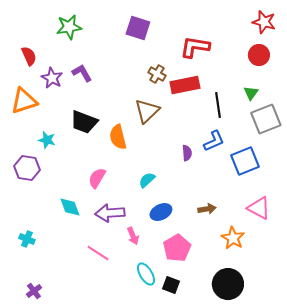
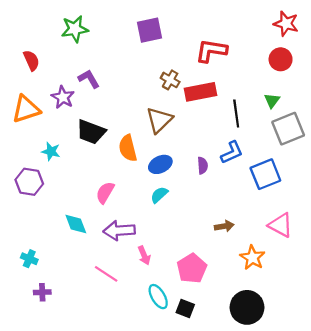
purple square: (138, 28) -> (149, 30), turned -30
purple star: (52, 78) -> (63, 97), moved
blue ellipse: (161, 212) -> (160, 164), moved
purple cross: (34, 291) -> (42, 292), moved, turned 35

